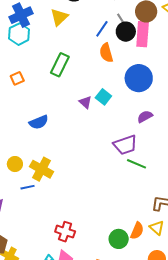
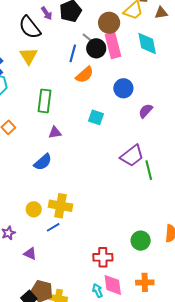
orange semicircle: (106, 53) -> (85, 75), turned -96
blue circle: (139, 78) -> (123, 88), size x0.7
purple triangle: (85, 102) -> (55, 133), moved, turned -32
purple semicircle: (145, 117) -> (146, 111), moved
green line: (136, 164) -> (149, 170), turned 72
green circle: (119, 239) -> (141, 241), moved

